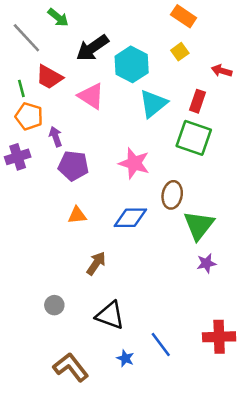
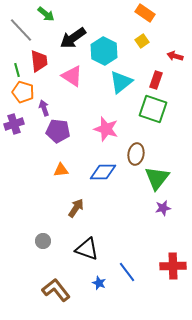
red trapezoid: (49, 77) -> (39, 61), turned -125

